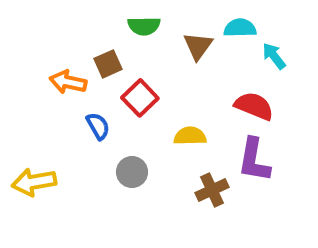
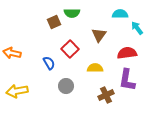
brown triangle: (198, 46) -> (99, 35), moved
brown square: (108, 64) -> (54, 22), moved
orange arrow: (68, 82) -> (12, 53), moved
red semicircle: (254, 106) -> (127, 53), turned -30

